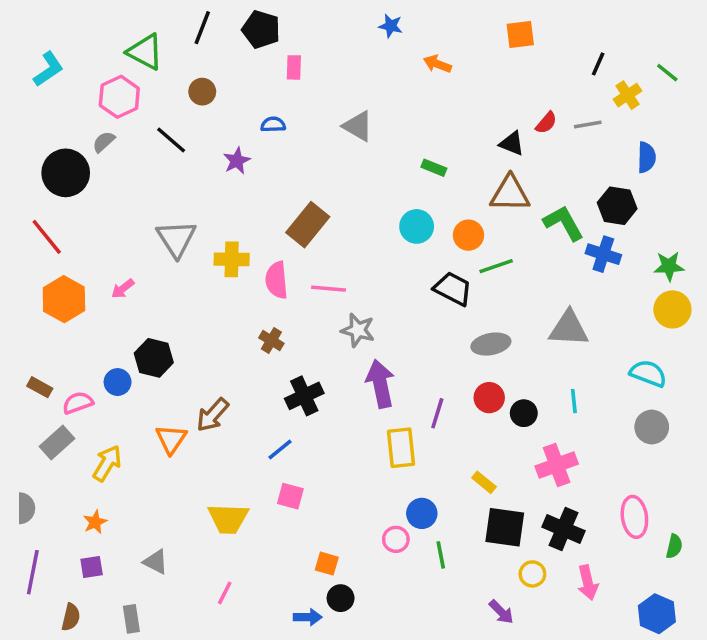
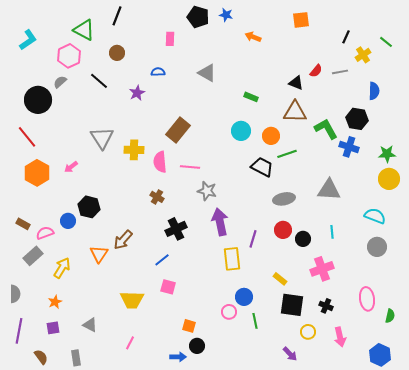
black pentagon: (261, 29) -> (198, 17), moved
black cross: (564, 529) -> (326, 306), size x0.6
brown semicircle: (71, 617) -> (41, 357), turned -49

